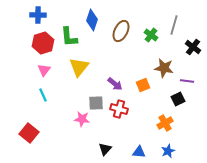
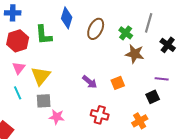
yellow triangle: (79, 67) -> (41, 76), moved
brown star: (164, 68) -> (135, 54), moved
gray square: (96, 103) -> (44, 101), moved
red cross: (119, 109) -> (100, 115), moved

